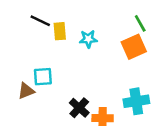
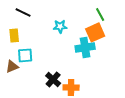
yellow rectangle: (60, 31) -> (14, 35), moved
cyan cross: (136, 101) -> (85, 47), moved

